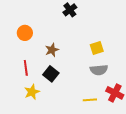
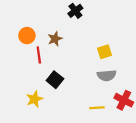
brown star: (52, 50) -> (55, 39), moved
red line: (26, 68) -> (39, 55), moved

